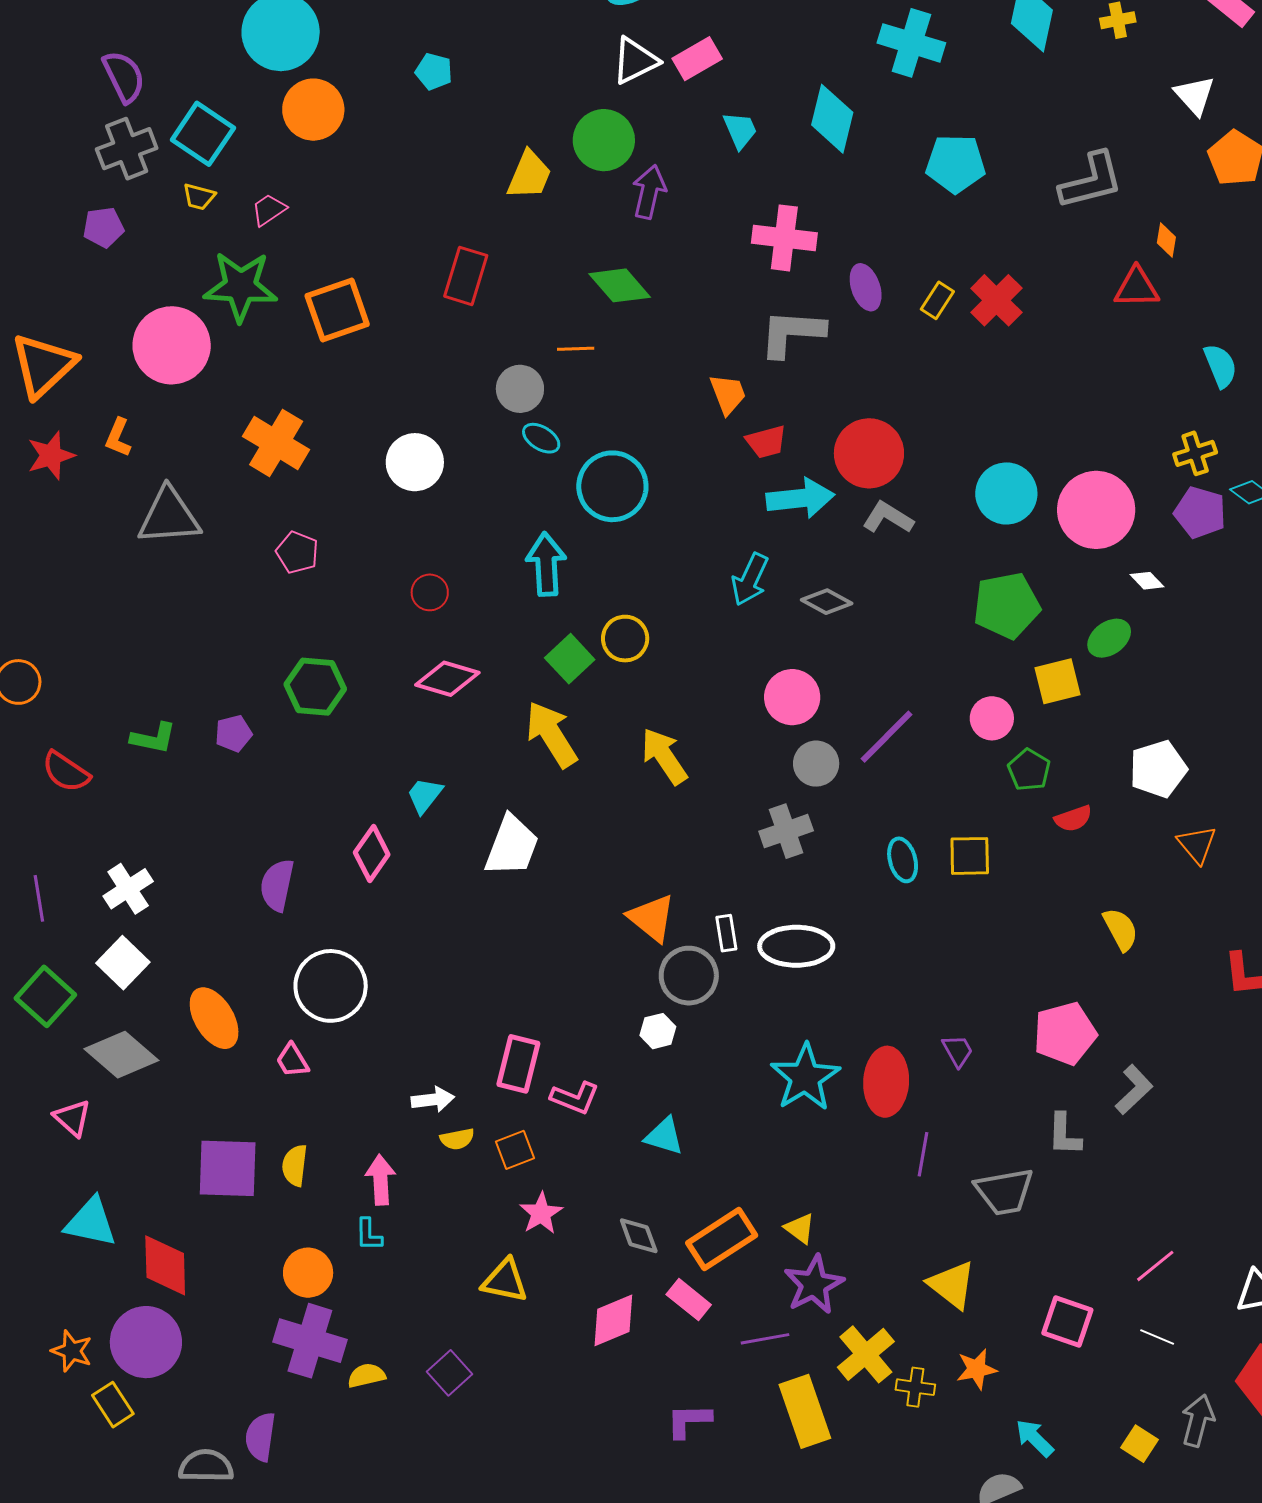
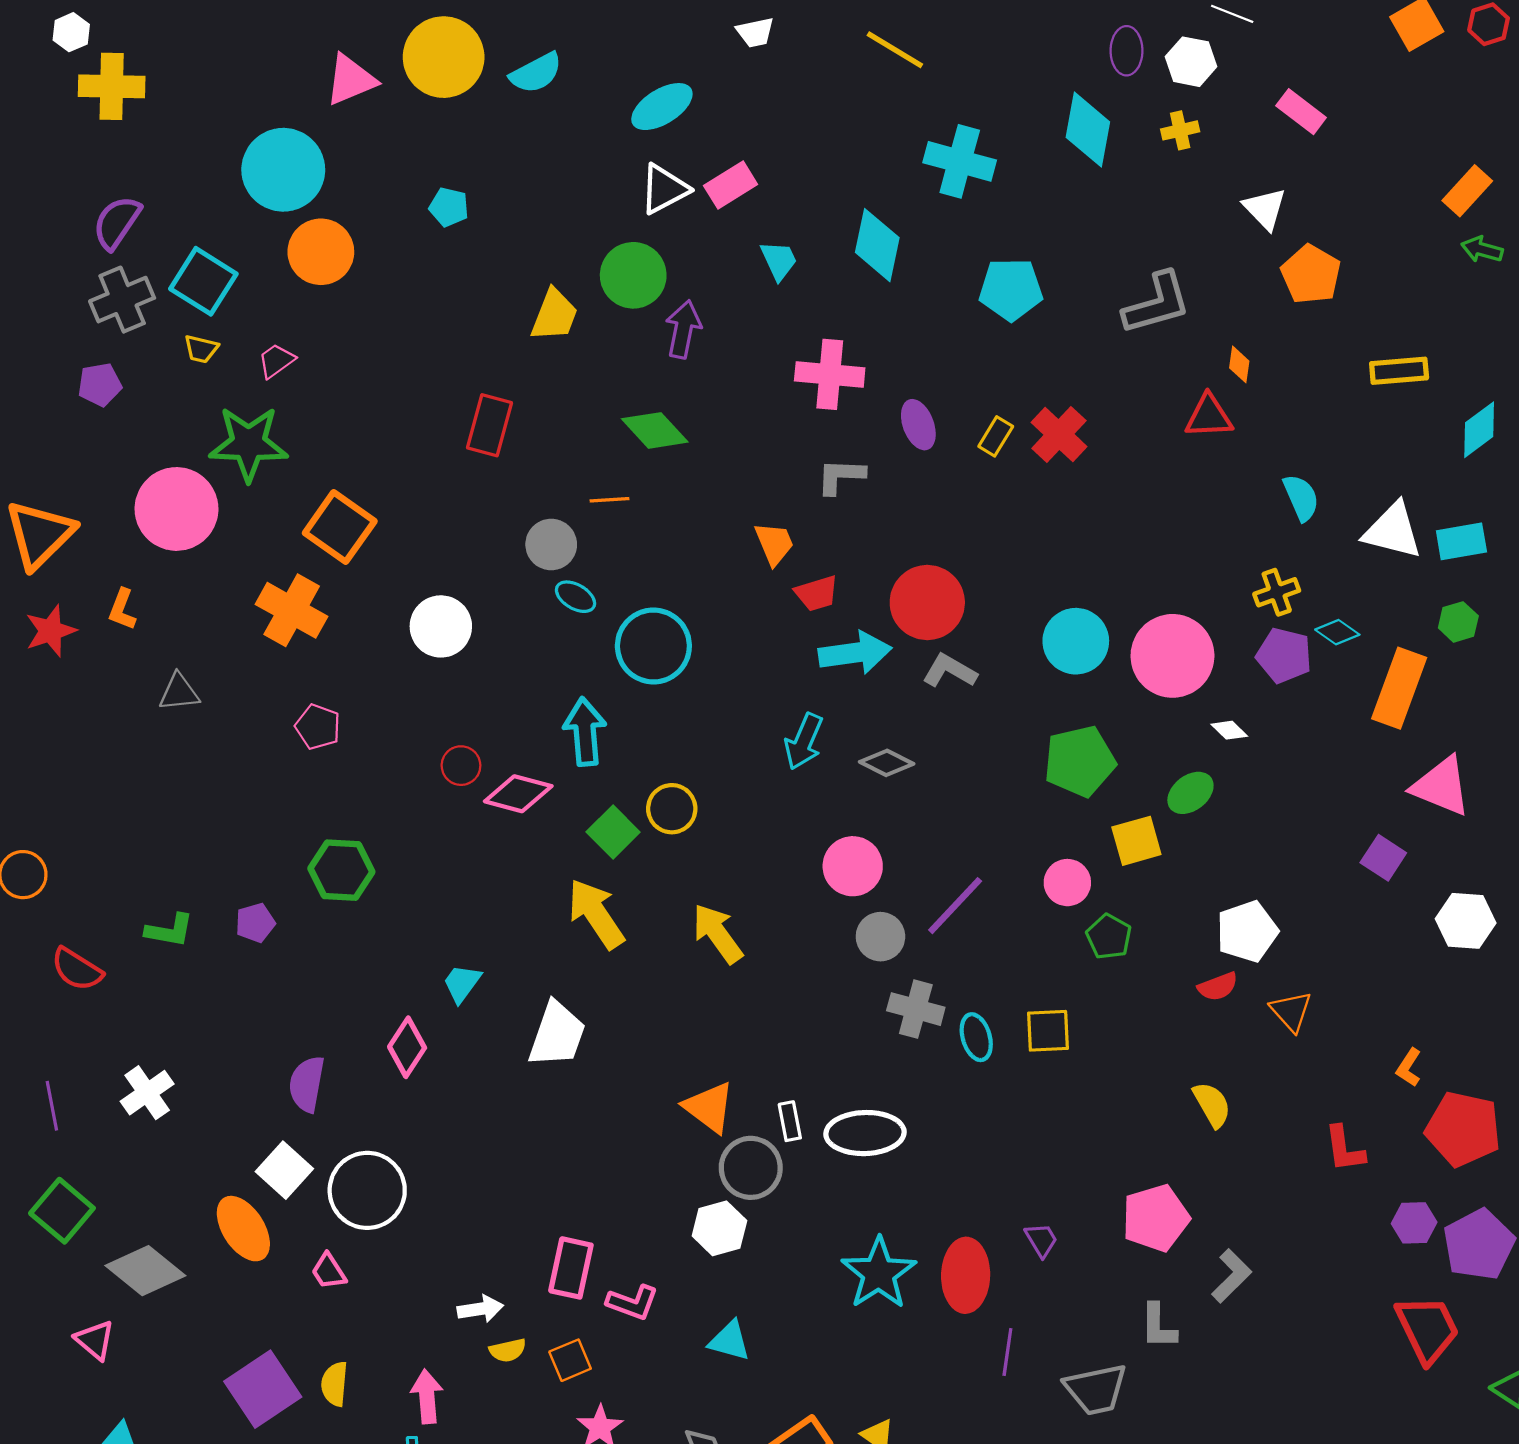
purple semicircle: (124, 77) -> (117, 222), turned -118
orange square: (337, 310) -> (340, 527), moved, turned -34
gray L-shape: (792, 333) -> (841, 476), size x0.7
gray triangle: (169, 516) -> (179, 692), size x0.6
pink diamond: (447, 679) -> (518, 794), moved
red semicircle: (1073, 819) -> (1218, 987), moved
gray cross: (786, 831) -> (916, 1009), moved, turned 36
white square: (123, 963) -> (284, 1170), moved
white hexagon: (658, 1031) -> (719, 1228), size x1.4
purple square: (228, 1168) -> (263, 1389), turned -34

